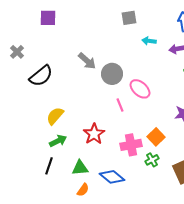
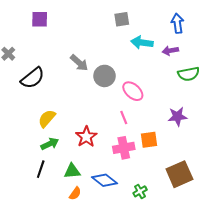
cyan arrow: (149, 41) -> (142, 43), size x1.5
pink line: (120, 105) -> (124, 117), moved
orange square: (156, 137) -> (149, 140), turned 36
green cross: (152, 160) -> (140, 191), moved

